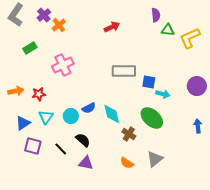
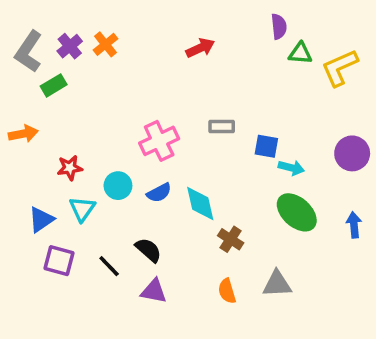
gray L-shape: (16, 15) -> (29, 52), moved
purple cross: (44, 15) -> (70, 46), moved
pink cross: (63, 65) -> (159, 141), moved
gray rectangle: (124, 71) -> (222, 127), size x0.6
orange arrow: (16, 91) -> (23, 134), moved
cyan circle: (71, 116) -> (118, 186), moved
green ellipse: (152, 118) -> (297, 212), moved
gray triangle: (155, 159) -> (277, 284), turned 36
orange semicircle: (127, 163) -> (227, 291), turned 40

